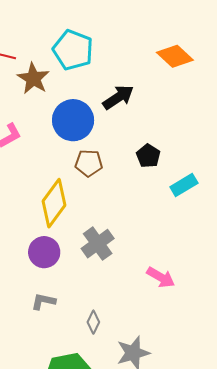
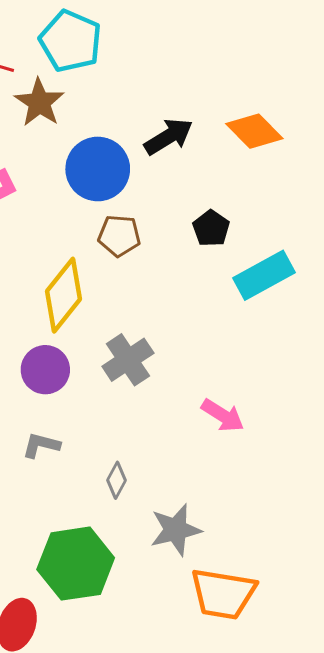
cyan pentagon: (73, 50) -> (70, 41), moved
orange diamond: (175, 56) -> (254, 131), moved
cyan rectangle: (184, 185) -> (264, 275), size x1.4

